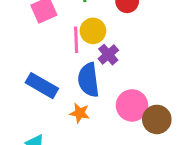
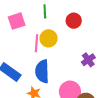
purple cross: (108, 55) -> (88, 60), moved

